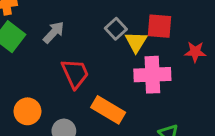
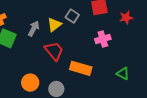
yellow triangle: (136, 42) -> (54, 25), moved, turned 35
pink cross: (152, 75) -> (103, 39), size x0.7

